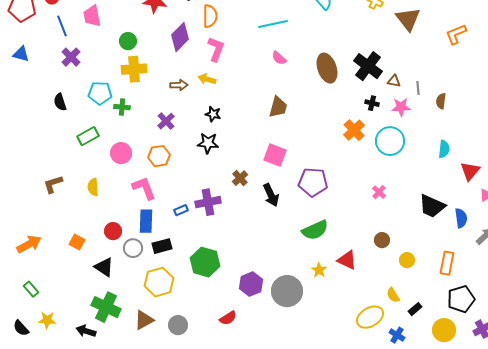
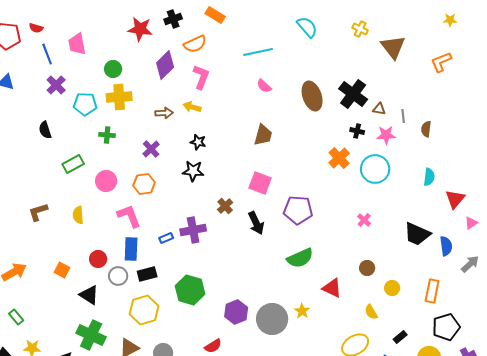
orange semicircle: (210, 16) -> (195, 44), turned 65
cyan pentagon: (100, 93) -> (85, 104), moved
yellow star: (319, 270) -> (302, 311), moved
yellow semicircle: (393, 295) -> (371, 312), moved

